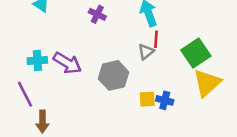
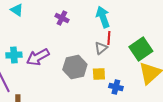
purple arrow: (67, 63) -> (38, 57), turned 120
yellow square: (147, 99) -> (99, 74), moved

